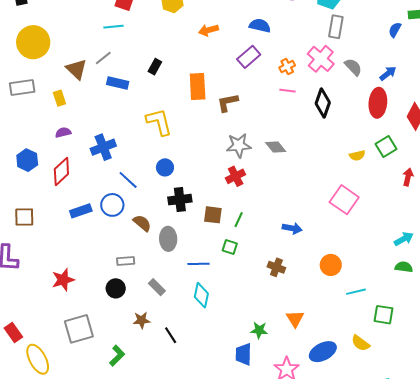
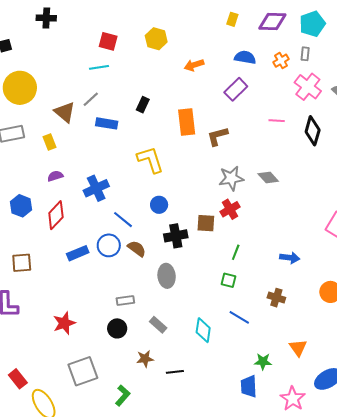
gray rectangle: (336, 27) -> (305, 54), moved, size x0.6
orange cross: (287, 67) -> (281, 61), moved
brown square: (213, 215) -> (206, 223), moved
brown semicircle: (142, 223) -> (137, 249), moved
blue line: (199, 264) -> (239, 317), moved, turned 35
black line: (171, 335) -> (175, 372), turned -60

